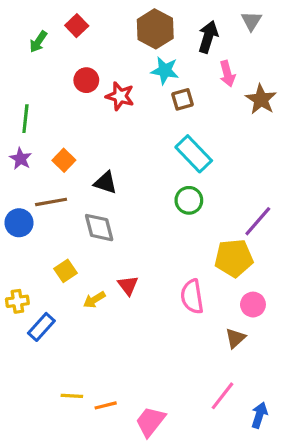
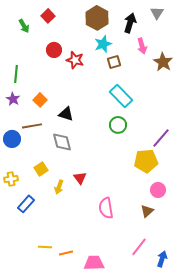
green arrow: (38, 42) -> (24, 26), turned -64
cyan star: (165, 71) -> (103, 44), turned -30
pink semicircle: (192, 296) -> (106, 208), moved
yellow arrow: (94, 300) -> (59, 187), turned -40
yellow cross: (17, 301) -> (11, 179), moved
pink trapezoid: (150, 422) -> (94, 263), turned 50

